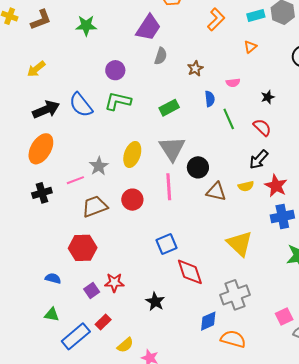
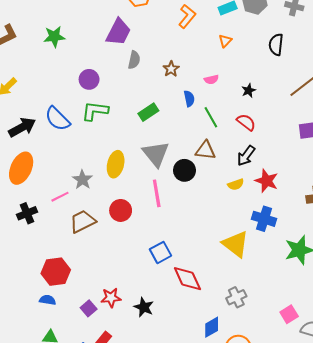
brown triangle: (216, 192) -> (205, 150), moved
blue cross: (282, 217) -> (264, 219), moved, turned 35
red hexagon: (83, 248) -> (56, 272), moved
gray cross: (235, 295) -> (236, 297), size x0.7
black star: (155, 302) -> (144, 307), moved

